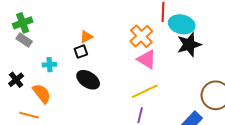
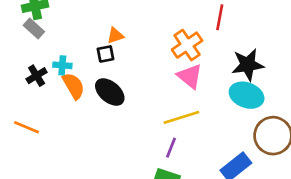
cyan ellipse: (182, 24) -> (247, 95), moved
black cross: (16, 80) -> (37, 76), moved
orange semicircle: (42, 93) -> (73, 86), moved

